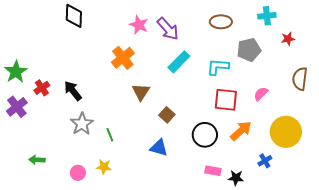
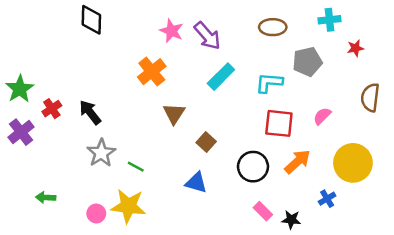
green line: (110, 135) -> (136, 167), turned -40
yellow star: (104, 167) -> (128, 206), size x1.8
pink rectangle: (213, 171) -> (263, 211), turned 35

